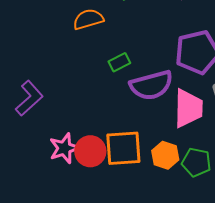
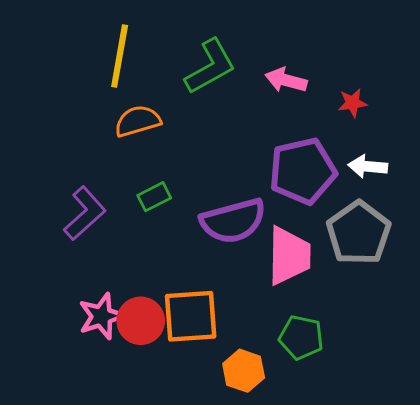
green rectangle: (119, 62) -> (154, 197), moved
purple L-shape: (29, 98) -> (85, 213), moved
orange hexagon: (165, 155) -> (244, 371), moved

